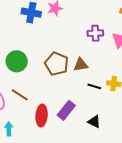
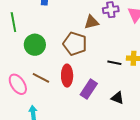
brown triangle: (81, 65) -> (91, 22), moved
red ellipse: (42, 116) -> (67, 76), moved

